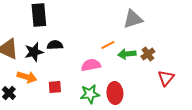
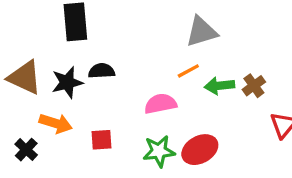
gray triangle: (133, 19) -> (201, 32), moved
red ellipse: (115, 93) -> (200, 150), turned 65

